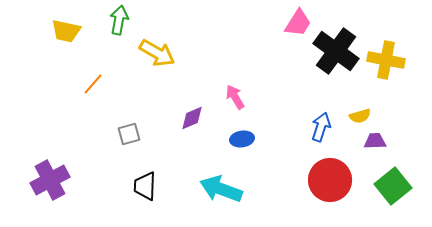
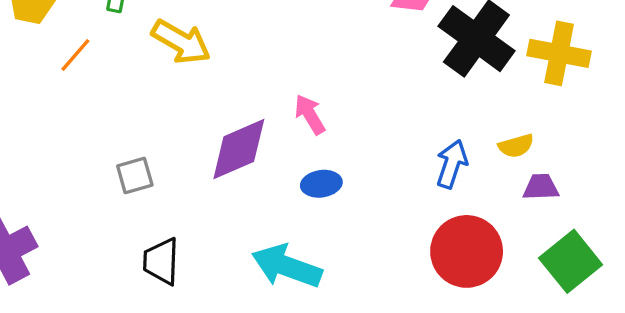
orange line: (93, 84) -> (75, 55), moved
purple diamond: (192, 118) -> (239, 149), size x1.6

